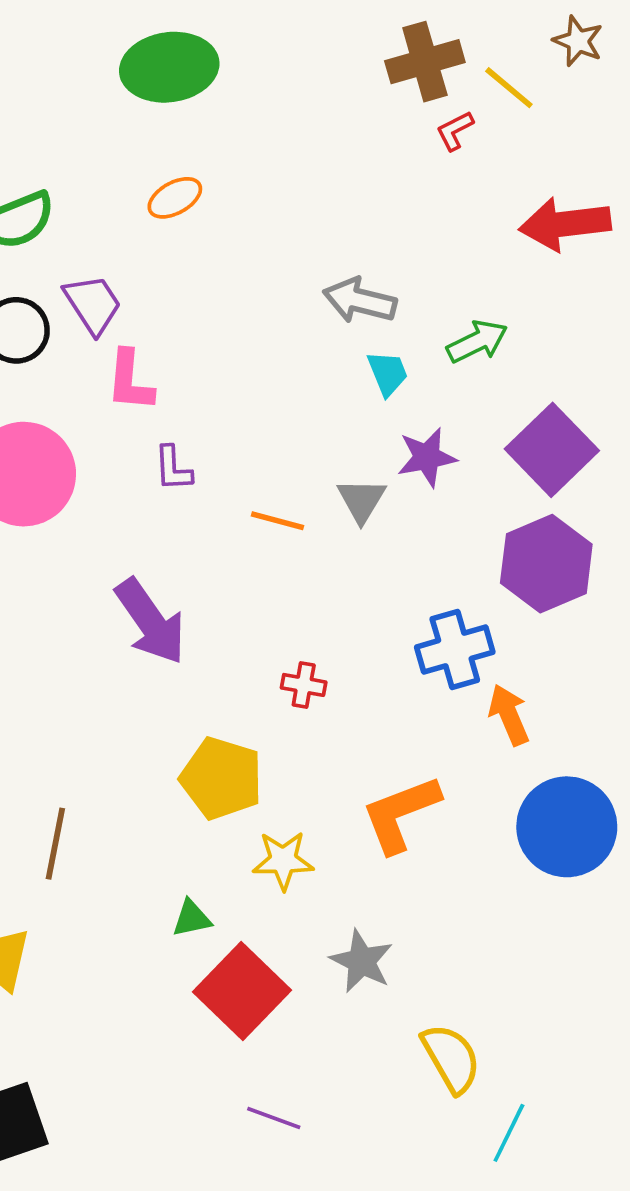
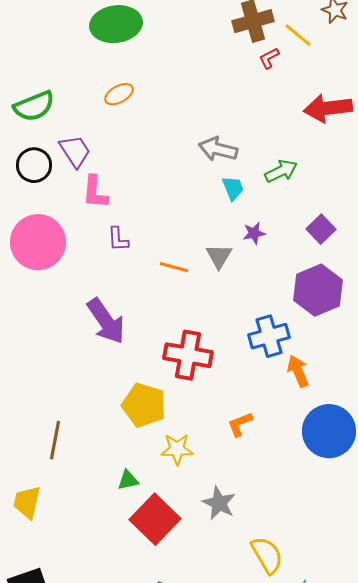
purple square: (552, 450) -> (321, 229), size x0.6
purple star: (427, 457) -> (254, 233), size x0.7
red cross: (304, 685) -> (188, 355), size x2.0
orange L-shape: (401, 814) -> (240, 424), size x0.6

